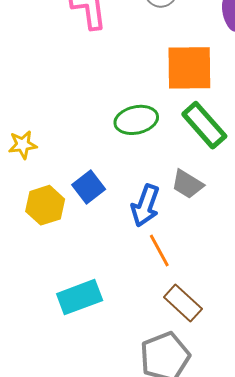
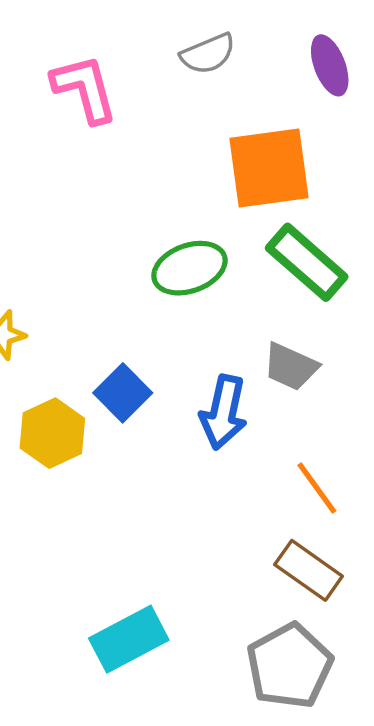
orange line: (159, 250) -> (317, 488), moved
cyan rectangle: (80, 297) -> (129, 639), moved

